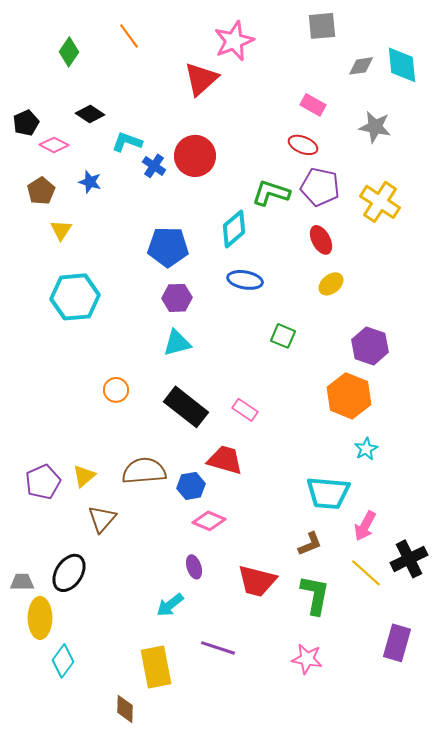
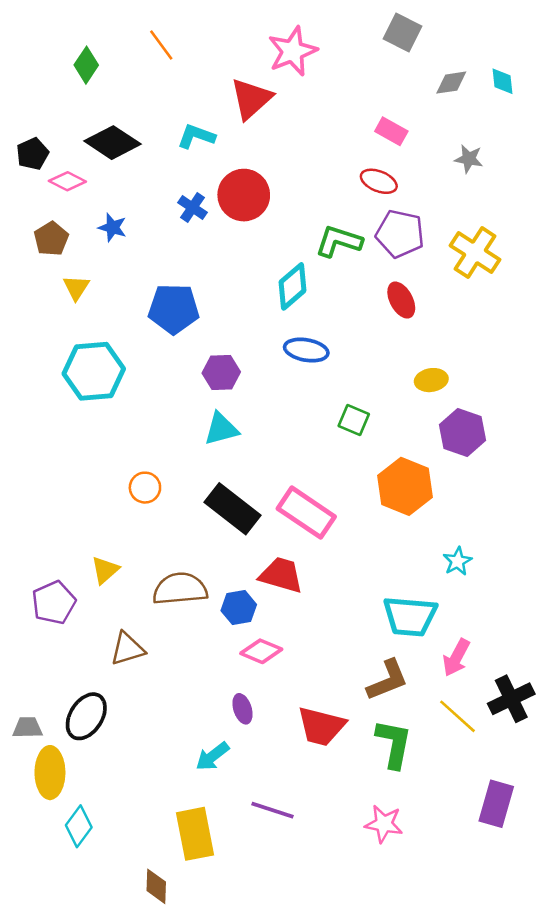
gray square: (322, 26) -> (403, 33), turned 32
cyan diamond: (402, 65) -> (503, 81), size x0.6
black diamond: (90, 114) -> (112, 143), size x1.5
gray star: (375, 127) -> (469, 159), size x0.7
cyan L-shape: (127, 142) -> (196, 136), moved
blue pentagon: (168, 247) -> (174, 309), moved
yellow ellipse: (331, 284) -> (431, 380), moved, turned 30
orange hexagon: (349, 396) -> (405, 486), moved
pink rectangle: (245, 410) -> (306, 513), size x1.8
yellow triangle: (84, 476) -> (105, 570), moved
brown triangle: (102, 519) -> (127, 649), turned 32
brown L-shape: (310, 544) -> (388, 680), size x1.4

